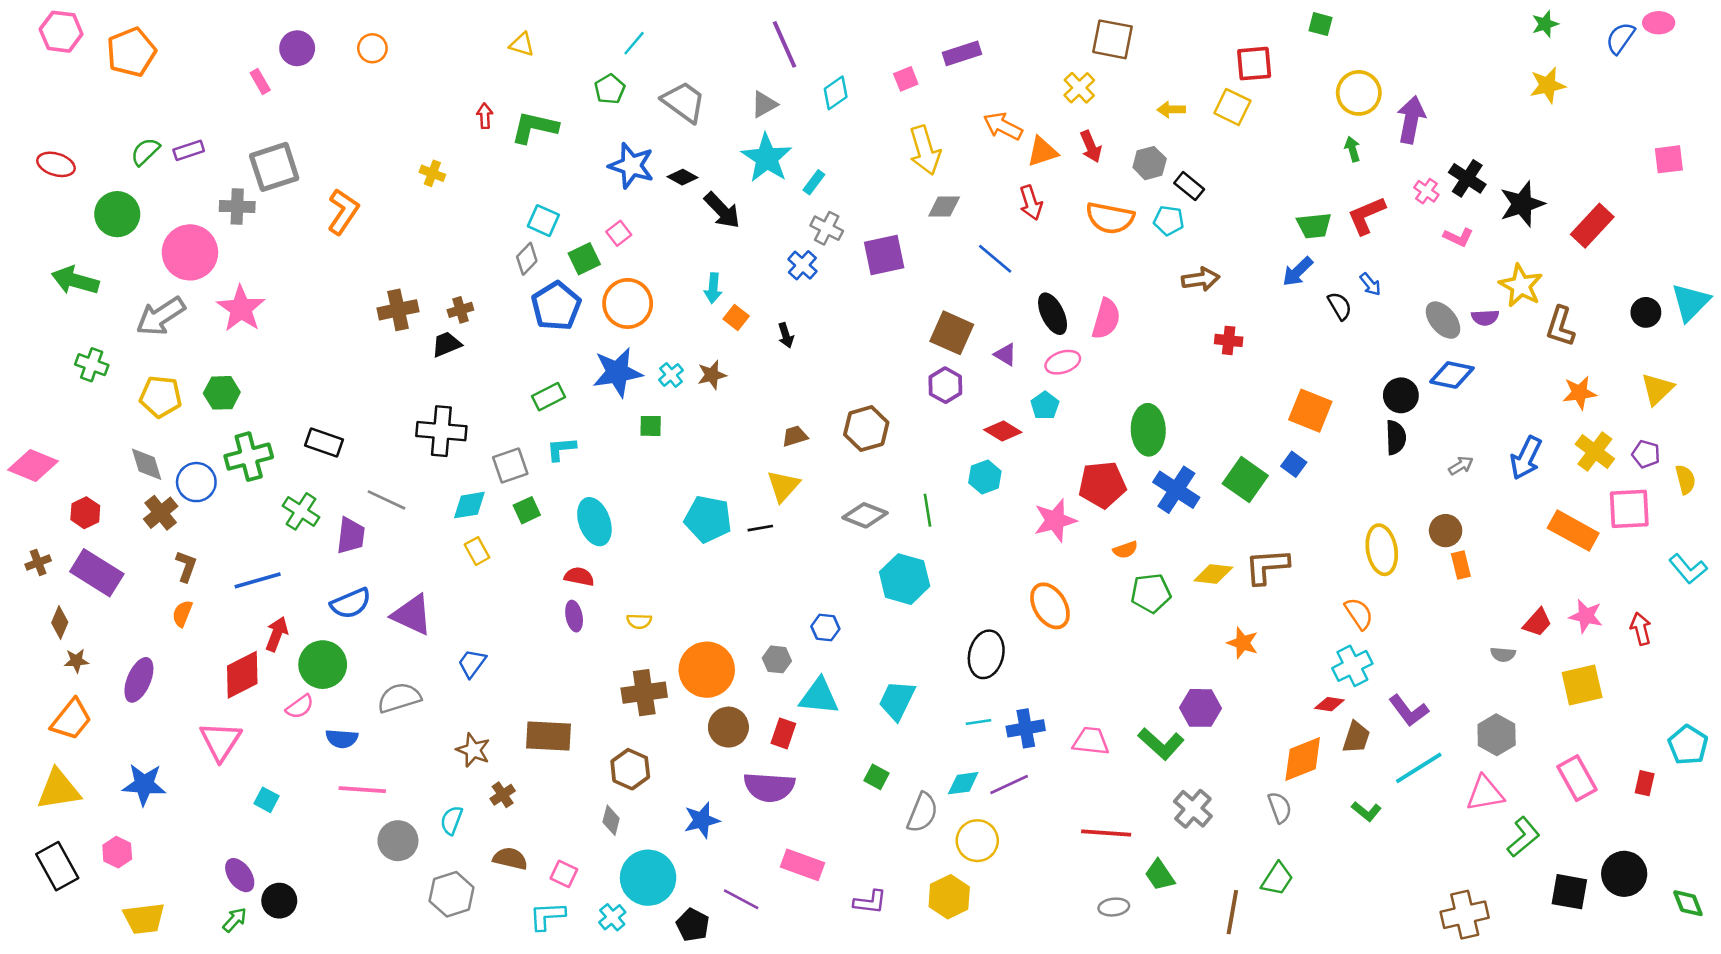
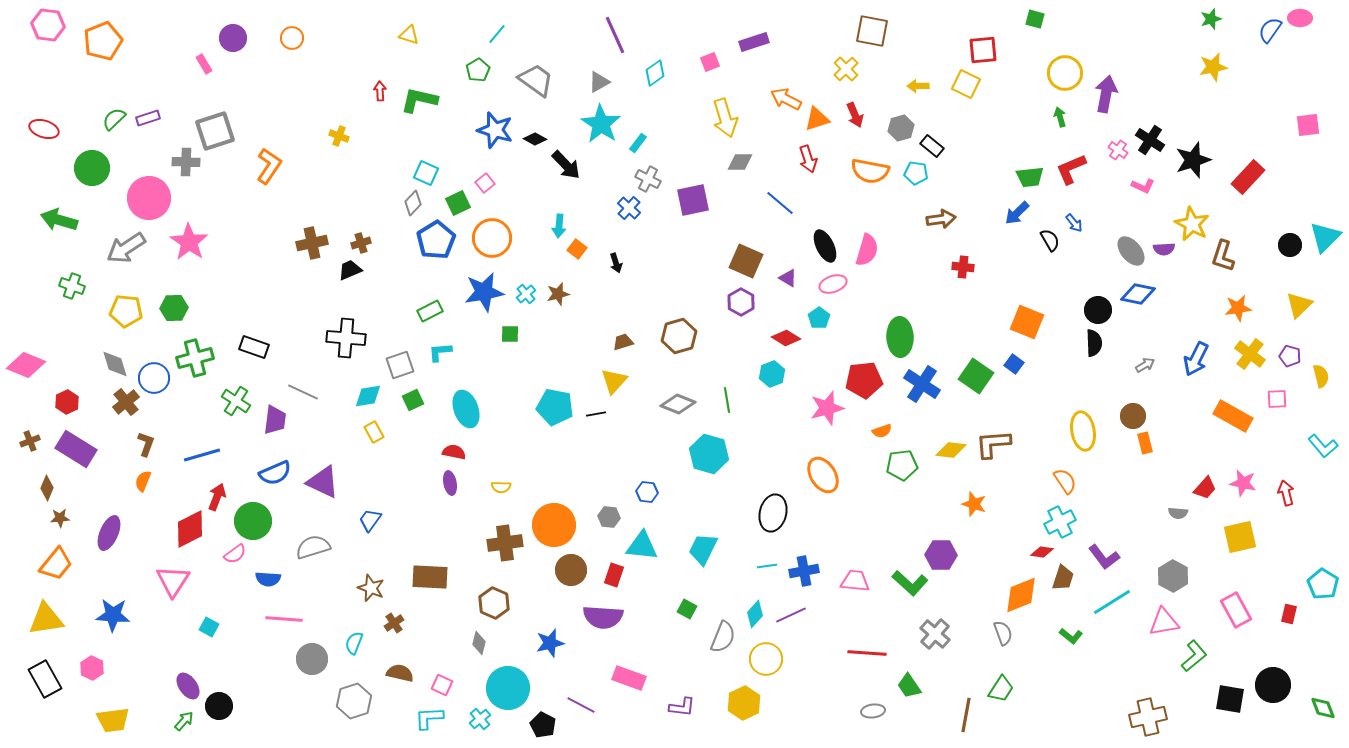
pink square: (1629, 509) -> (1277, 399), size x0.6
cyan diamond: (963, 783) -> (755, 614), turned -40

